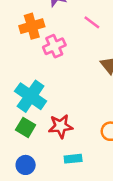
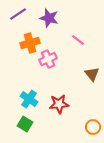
cyan cross: (31, 96) -> (29, 99), size x0.7
red star: (61, 126) -> (59, 104), moved

